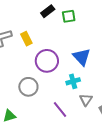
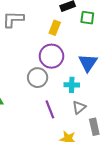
yellow rectangle: (26, 39) -> (55, 28), moved, turned 32
gray circle: (28, 87) -> (38, 78), moved

